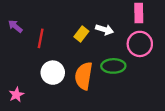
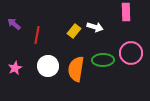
pink circle: (140, 44) -> (131, 53), moved
pink star: (16, 95) -> (15, 68), moved

